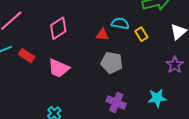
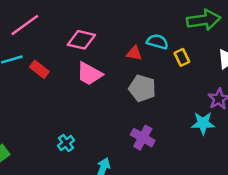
pink diamond: (58, 28) -> (81, 40), turned 40
pink trapezoid: (59, 68) -> (89, 74), moved
cyan star: (157, 98) -> (203, 123), moved

